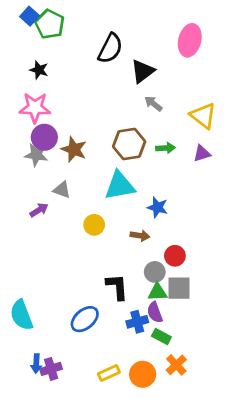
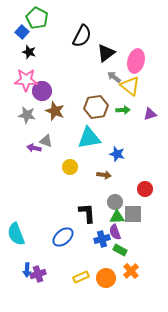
blue square: (30, 16) -> (22, 32), moved
pink ellipse: (190, 40) -> (136, 61), moved
yellow triangle: (203, 116) -> (130, 86), moved
purple circle: (44, 137) -> (42, 91), moved
purple arrow: (39, 210) -> (34, 148), moved, turned -136
red circle: (175, 256) -> (145, 189), moved

